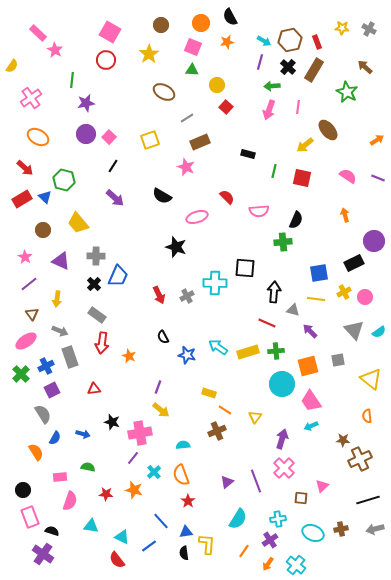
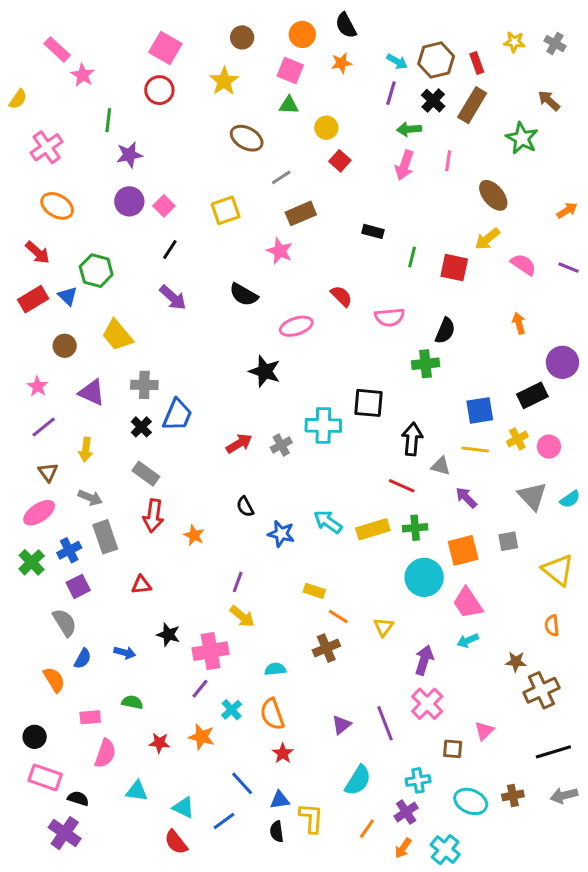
yellow arrow: (305, 145) -> (487, 239), moved
red arrow: (159, 295) -> (239, 444), turned -96
pink rectangle: (30, 517) -> (45, 777), turned -50

